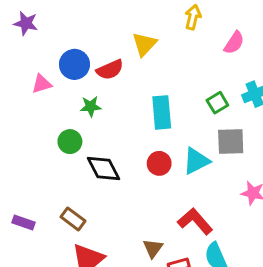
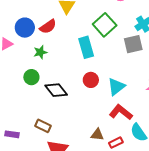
green square: (217, 103) -> (105, 25), moved, size x1.6
gray square: (231, 142) -> (133, 44), moved
cyan triangle: (196, 161) -> (116, 87), moved
brown triangle: (153, 248) -> (97, 135), turned -48

